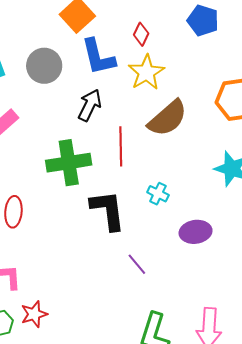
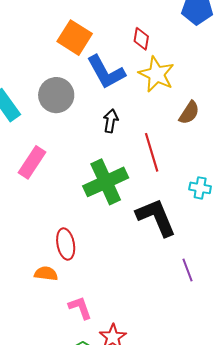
black arrow: (90, 105) -> (111, 121), size x0.7
brown semicircle: (168, 118) -> (189, 113), size x0.6
purple line: (137, 264) -> (188, 270), moved, turned 35

